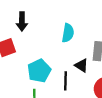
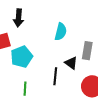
cyan pentagon: (39, 71) -> (22, 57), moved

